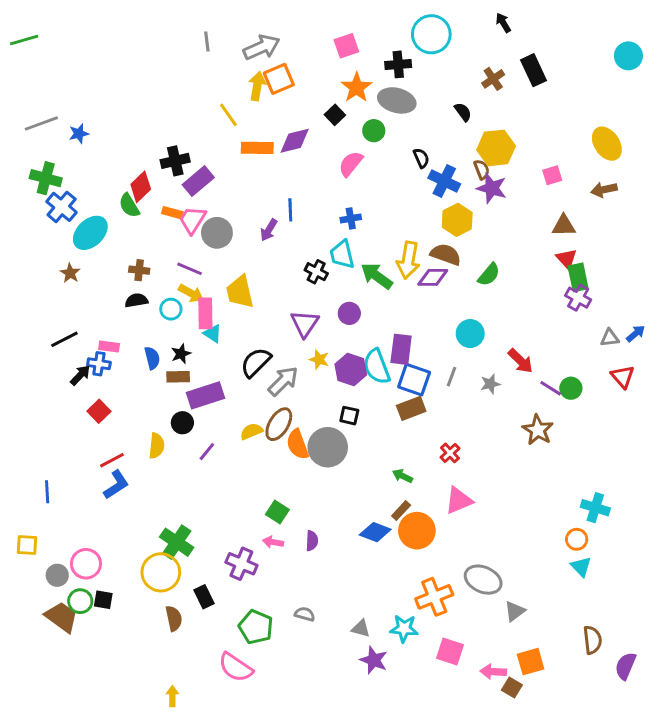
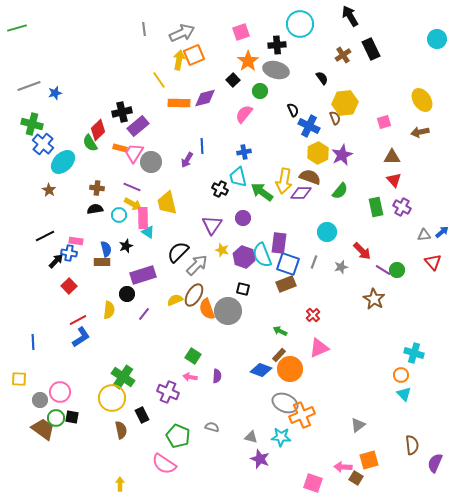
black arrow: (503, 23) -> (350, 16), size x1.5
purple star: (492, 188) -> (342, 155), moved, turned 30
green rectangle: (578, 277) -> (376, 207), moved
brown rectangle: (178, 377) -> (102, 262), moved
gray ellipse: (483, 580) -> (285, 403), moved
pink square: (450, 652) -> (313, 483), moved

